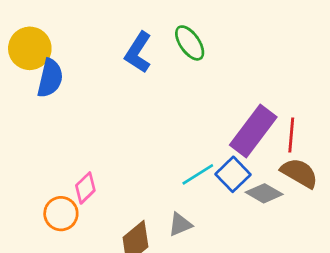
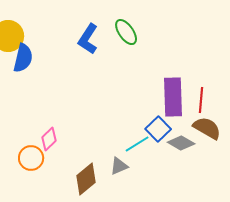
purple rectangle: (253, 131) -> (173, 97), turned -39
cyan line: (198, 174) -> (137, 144), moved

